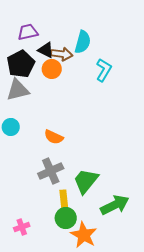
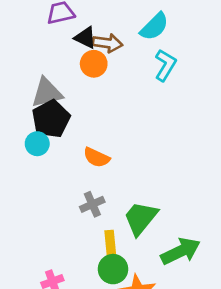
cyan semicircle: (83, 42) -> (154, 27), moved, turned 30
black pentagon: (21, 64) -> (51, 119), moved
gray cross: (51, 171) -> (92, 204), size x0.7

